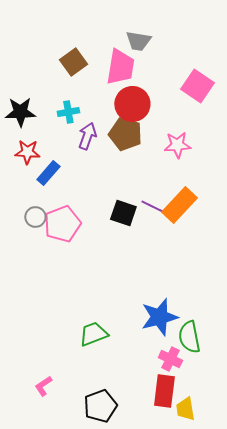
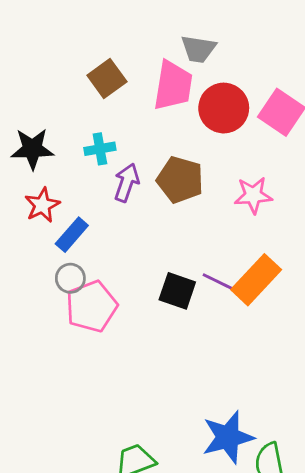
red circle: (132, 104) -> (224, 108), moved
red star: (27, 152) -> (42, 205), turned -30
gray circle: (35, 217) -> (70, 278), moved

